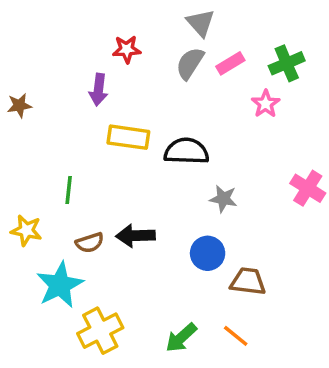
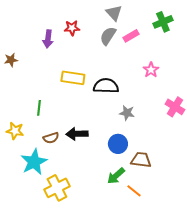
green cross: (287, 63) -> (163, 22), moved
purple arrow: (98, 90) -> (48, 39), moved
pink star: (266, 104) -> (151, 70), moved
green arrow: (181, 338) -> (116, 176), moved

